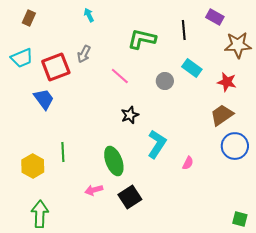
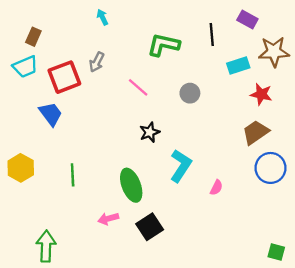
brown rectangle: (29, 18) -> (33, 37), moved
cyan rectangle: (192, 68) -> (238, 66), moved, turned -54
yellow hexagon: (33, 166) -> (21, 168), moved

